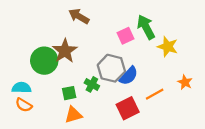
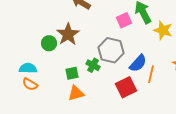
green circle: (44, 61) -> (49, 43), size x0.6
blue semicircle: (129, 76) -> (138, 63), moved
orange line: (155, 94) -> (151, 74), turned -48

